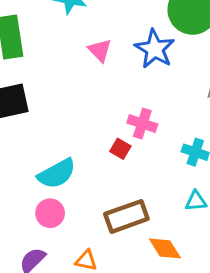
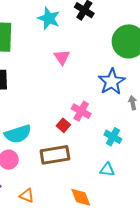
blue star: (155, 49) -> (112, 82), moved
brown rectangle: (126, 216) -> (55, 155), moved

